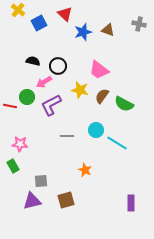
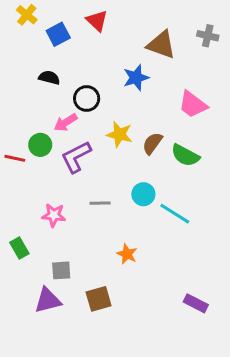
brown triangle: (108, 30) -> (161, 45), size x1.5
blue star: (83, 32) -> (136, 78), moved
black semicircle: (33, 61) -> (49, 78), moved
pink trapezoid: (99, 70) -> (193, 104), moved
pink star: (20, 144) -> (54, 215), moved
purple rectangle: (131, 203) -> (196, 303), turned -63

